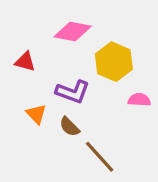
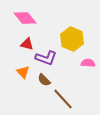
pink diamond: (73, 32) -> (25, 18), moved, turned 40
red triangle: (25, 62) -> (27, 44), moved

